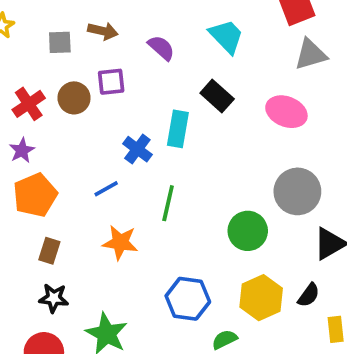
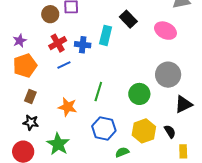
red cross: (29, 104) -> (58, 43), moved
blue cross: (137, 149) -> (83, 45), turned -35
green line: (168, 203) -> (98, 92), moved
orange star: (120, 242) -> (68, 107), moved
black semicircle: (309, 295) -> (170, 132), turned -72

